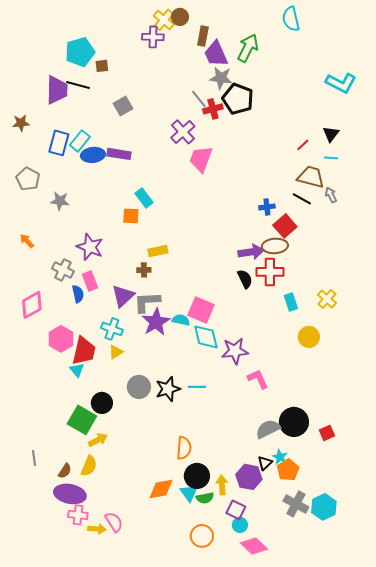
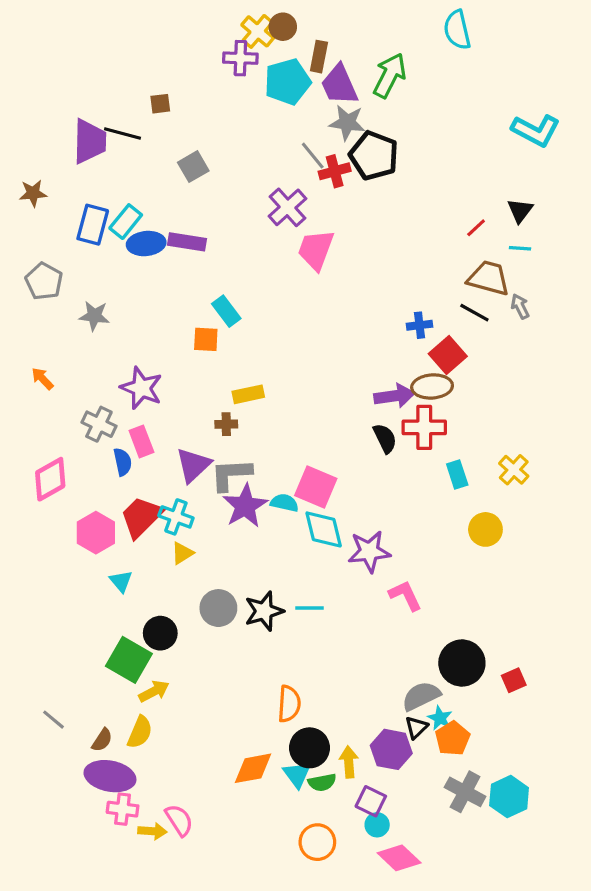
cyan pentagon: (80, 52) -> (288, 82), moved
red trapezoid: (84, 351) -> (141, 517), moved, turned -148
gray semicircle: (268, 429) -> (421, 696), moved
gray line: (34, 458) -> (53, 720), turned -42

